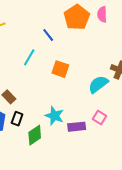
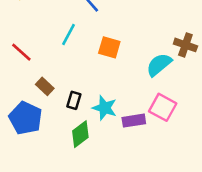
pink square: (99, 118) -> (163, 107), size x1.5
black rectangle: (17, 119) -> (74, 100), moved

